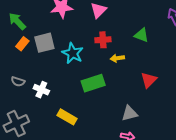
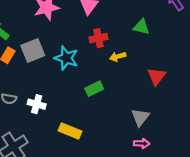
green rectangle: (93, 83) -> (94, 89), size x0.7
gray triangle: (130, 113) -> (140, 117), turned -30

